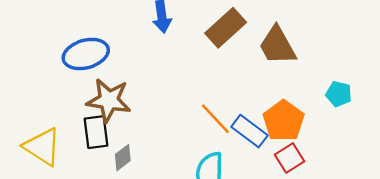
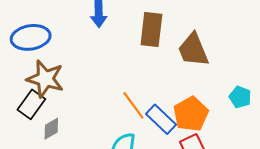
brown rectangle: (226, 28) -> (151, 30), turned -48
black rectangle: (96, 132) -> (31, 104), turned 36

